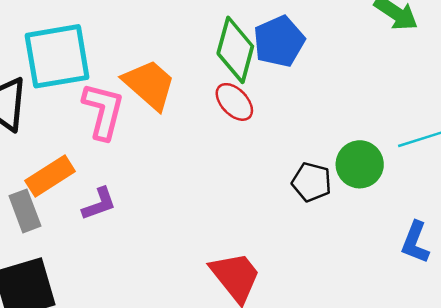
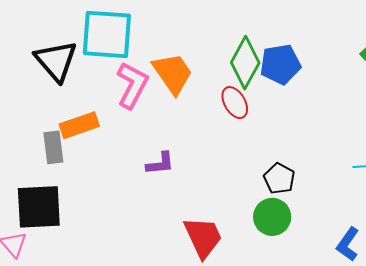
green circle: (360, 164) -> (272, 217), moved
purple L-shape: (99, 204) -> (160, 164), moved

